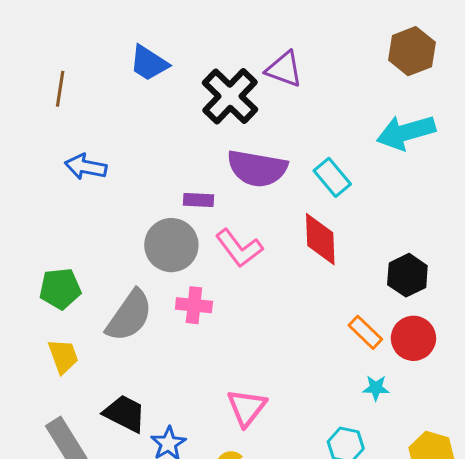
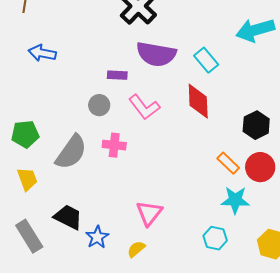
gray circle: (171, 245) -> (99, 105), size x0.6
cyan star: (376, 388) -> (235, 200), size x1.6

